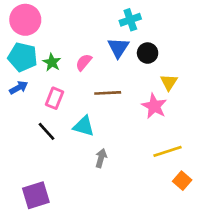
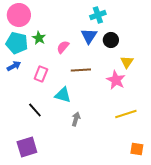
green star: (52, 62) -> (39, 38), moved
black line: (47, 131) -> (35, 110), moved
orange square: (182, 181) -> (137, 149), moved, turned -32

